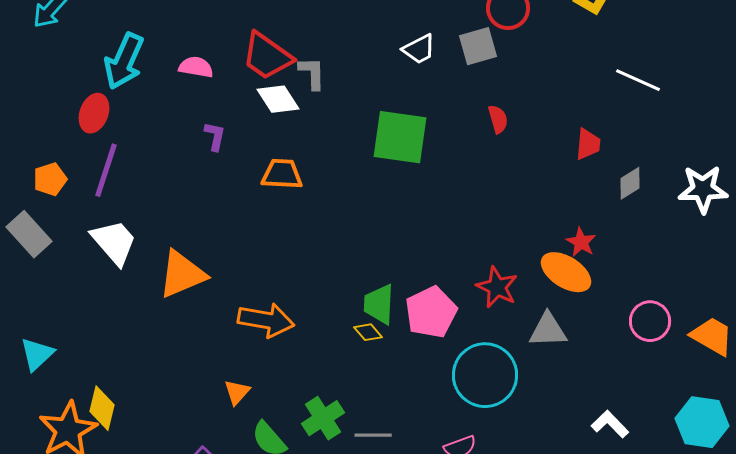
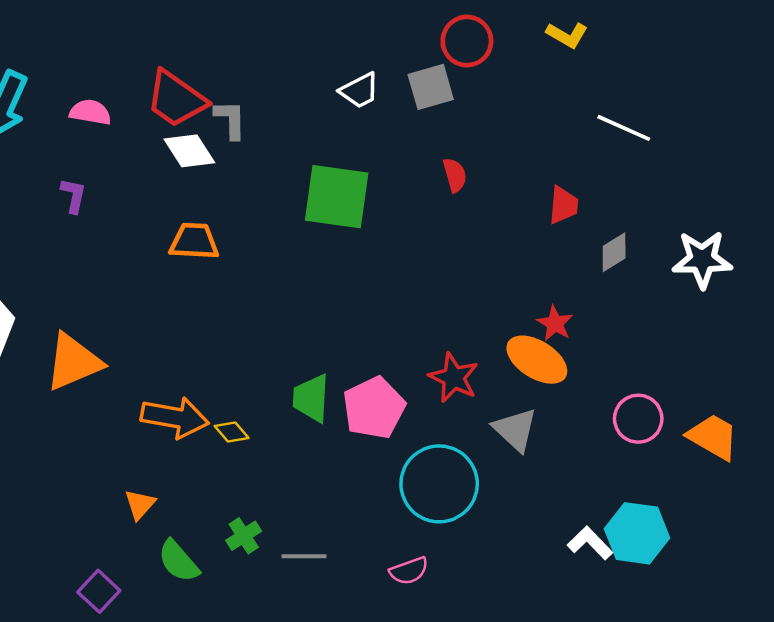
purple L-shape: (215, 136) -> (73, 195), moved
gray triangle: (548, 330) -> (515, 430), turned 45
yellow diamond: (368, 332) -> (232, 432), moved
green cross: (323, 418) -> (244, 536), size x0.7
cyan hexagon: (702, 422) -> (637, 533), moved

